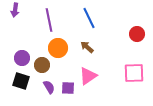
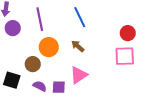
purple circle: (22, 58) -> (13, 28), moved
pink square: (134, 73) -> (125, 56), moved
purple semicircle: (49, 87) -> (40, 86), turned -32

